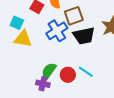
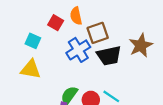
yellow triangle: (23, 39) -> (31, 69), moved

